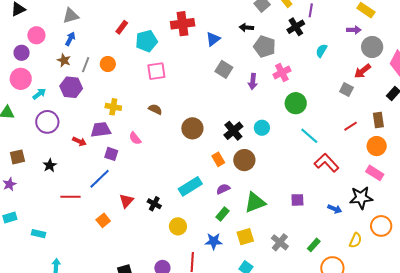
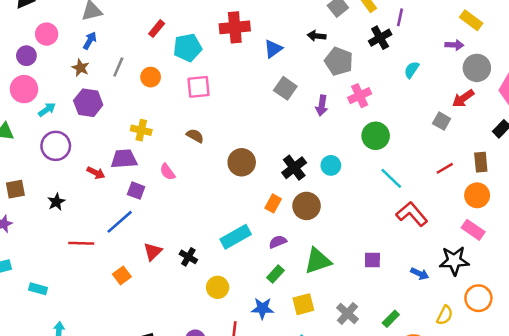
orange circle: (108, 64) -> (151, 77), moved
gray line: (86, 65) -> (118, 67), moved
orange rectangle: (218, 159) -> (273, 203), turned 56

